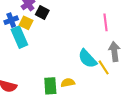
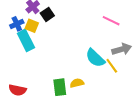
black square: (42, 12) -> (47, 14), turned 32
pink line: (105, 22) -> (111, 21), turned -54
gray arrow: (114, 52) -> (122, 49), turned 84

